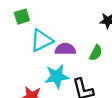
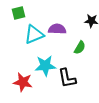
purple semicircle: (65, 49) -> (57, 29), moved

